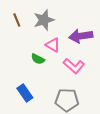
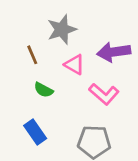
brown line: (17, 20) -> (32, 55), moved
green semicircle: (38, 59) -> (44, 90), moved

